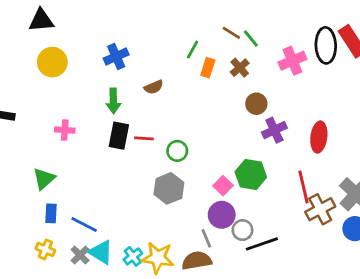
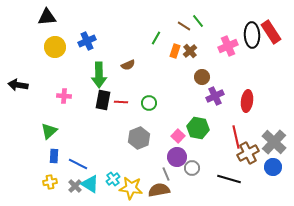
green line: (251, 38) -> (198, 21), moved
blue cross: (116, 57) -> (87, 41), moved
orange rectangle: (208, 68) -> (175, 51), moved
green arrow: (113, 101) -> (99, 75), size x1.4
green circle: (177, 151) -> (149, 103), moved
black line: (262, 244) -> (229, 179), moved, turned 35
yellow cross: (45, 249) -> (50, 182), turned -32
cyan cross: (133, 256) -> (113, 179), moved

